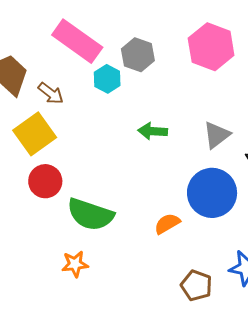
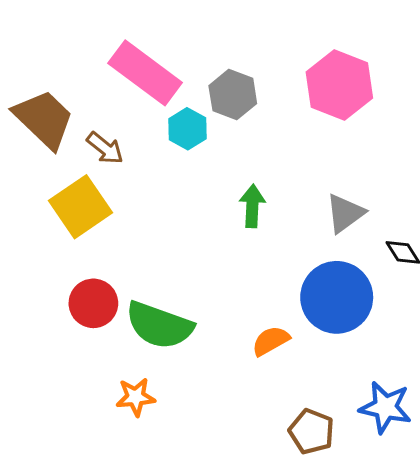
green arrow: (153, 131) -> (252, 206), turned 88
red circle: (45, 181) -> (93, 303), moved

